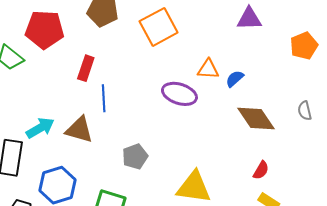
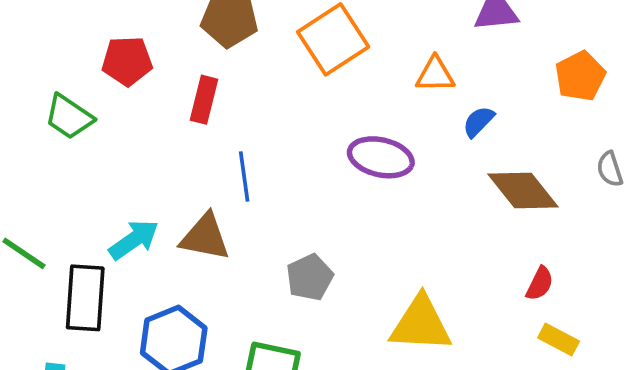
red pentagon: (45, 30) -> (127, 61), size x0.7
orange pentagon: (304, 46) -> (580, 76), moved
red rectangle: (86, 68) -> (204, 100), moved
orange triangle: (208, 69) -> (435, 75), moved

